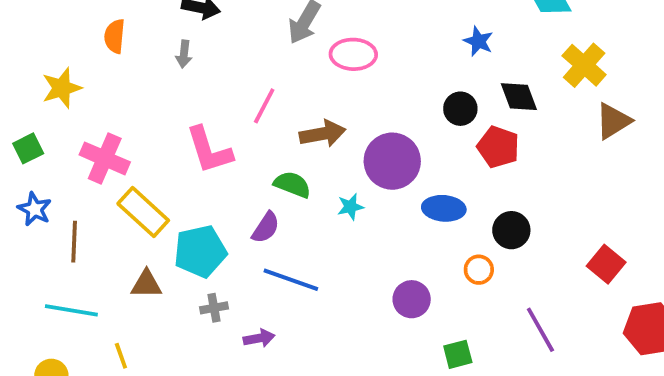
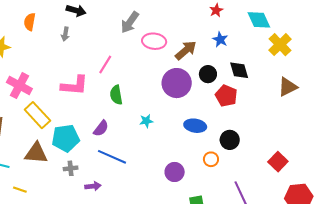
yellow cross: (584, 65) -> (280, 45), moved
brown arrow: (323, 134) -> (186, 50), moved, turned -35
pink L-shape: (209, 150) -> (74, 85), turned -72
purple circle: (392, 161) -> (177, 83), moved
green semicircle: (292, 185) -> (116, 95), moved, turned -126
brown triangle: (146, 284) -> (36, 153), size x1.4
yellow line: (121, 356) -> (20, 190), turned -56

